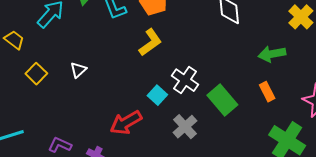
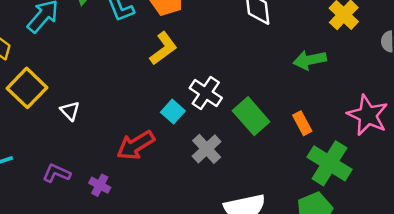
white triangle: (78, 70) -> (70, 111), moved, turned -30
yellow square: (36, 74) -> (27, 88), size x1.5
orange rectangle: (267, 92) -> (302, 123), moved

